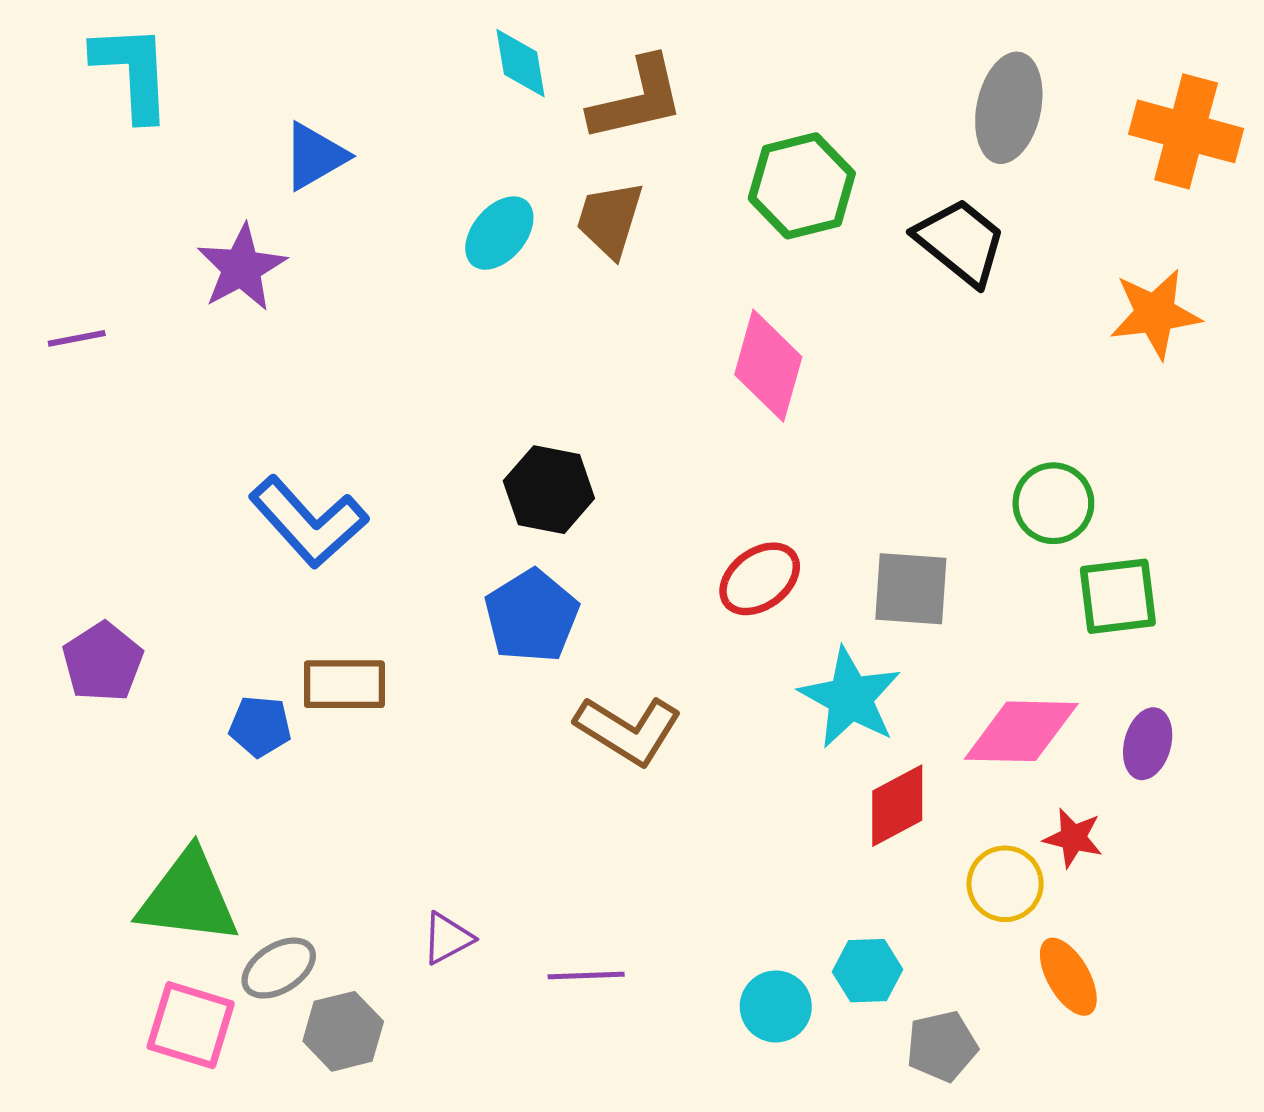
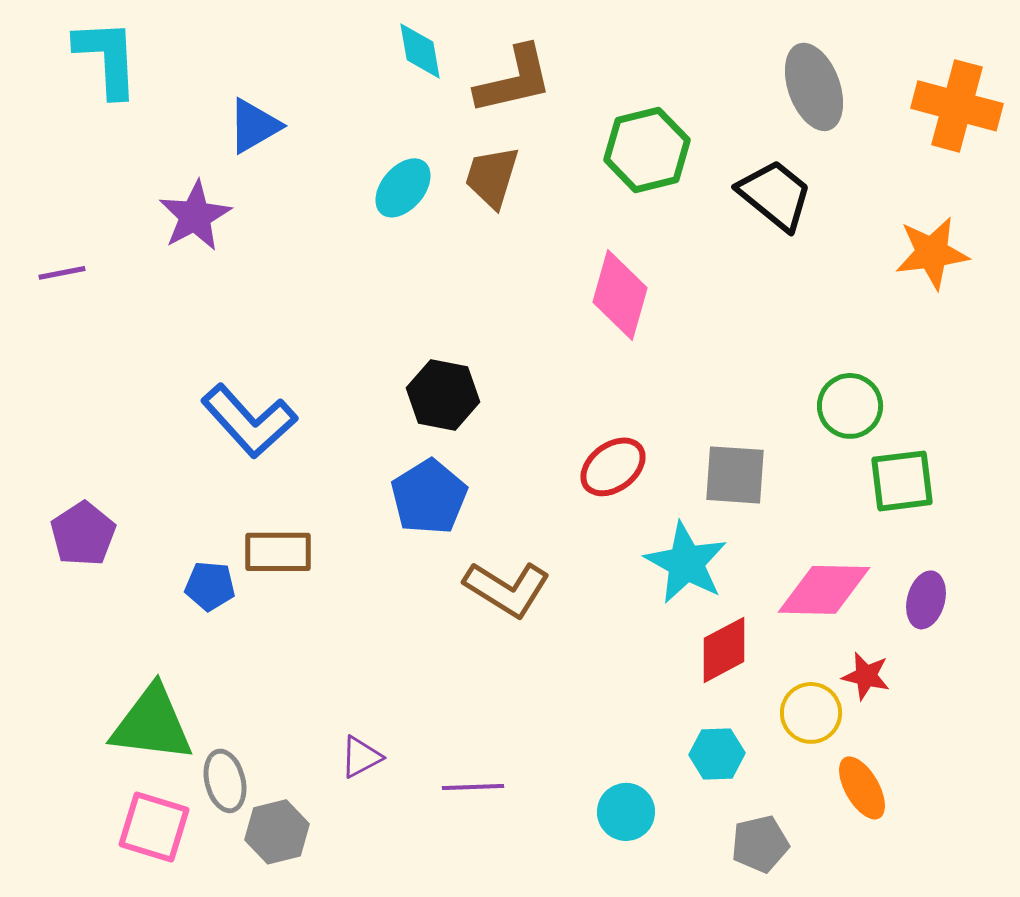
gray ellipse: (1009, 108) -> (814, 87), turned -32
gray ellipse: (279, 968) -> (225, 781), turned -72
cyan hexagon: (868, 971) -> (717, 754), moved

